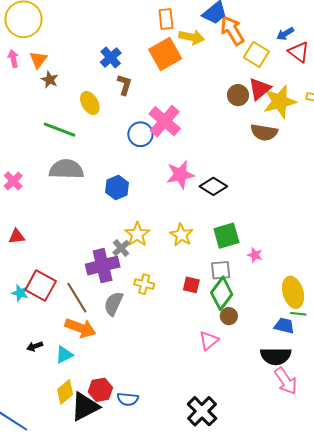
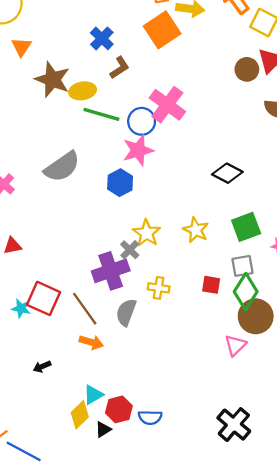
brown star: (50, 80) -> (52, 80), moved, size x1.8
brown L-shape: (124, 85) -> (120, 68), turned 45
yellow ellipse: (90, 103) -> (83, 91), turned -65
green line: (60, 130) -> (101, 114), moved
gray semicircle: (66, 169) -> (62, 167), turned 148
pink star: (180, 175) -> (138, 150), moved
brown circle: (229, 316) -> (256, 316), size x1.8
orange arrow: (80, 328) -> (91, 342), size x0.7
cyan triangle: (64, 355) -> (93, 395), moved
black triangle: (85, 407) -> (103, 429), size x0.5

